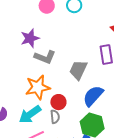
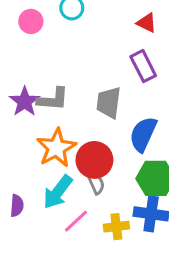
purple star: (30, 38) -> (25, 102), moved
red circle: (58, 102) -> (94, 160), size x1.5

